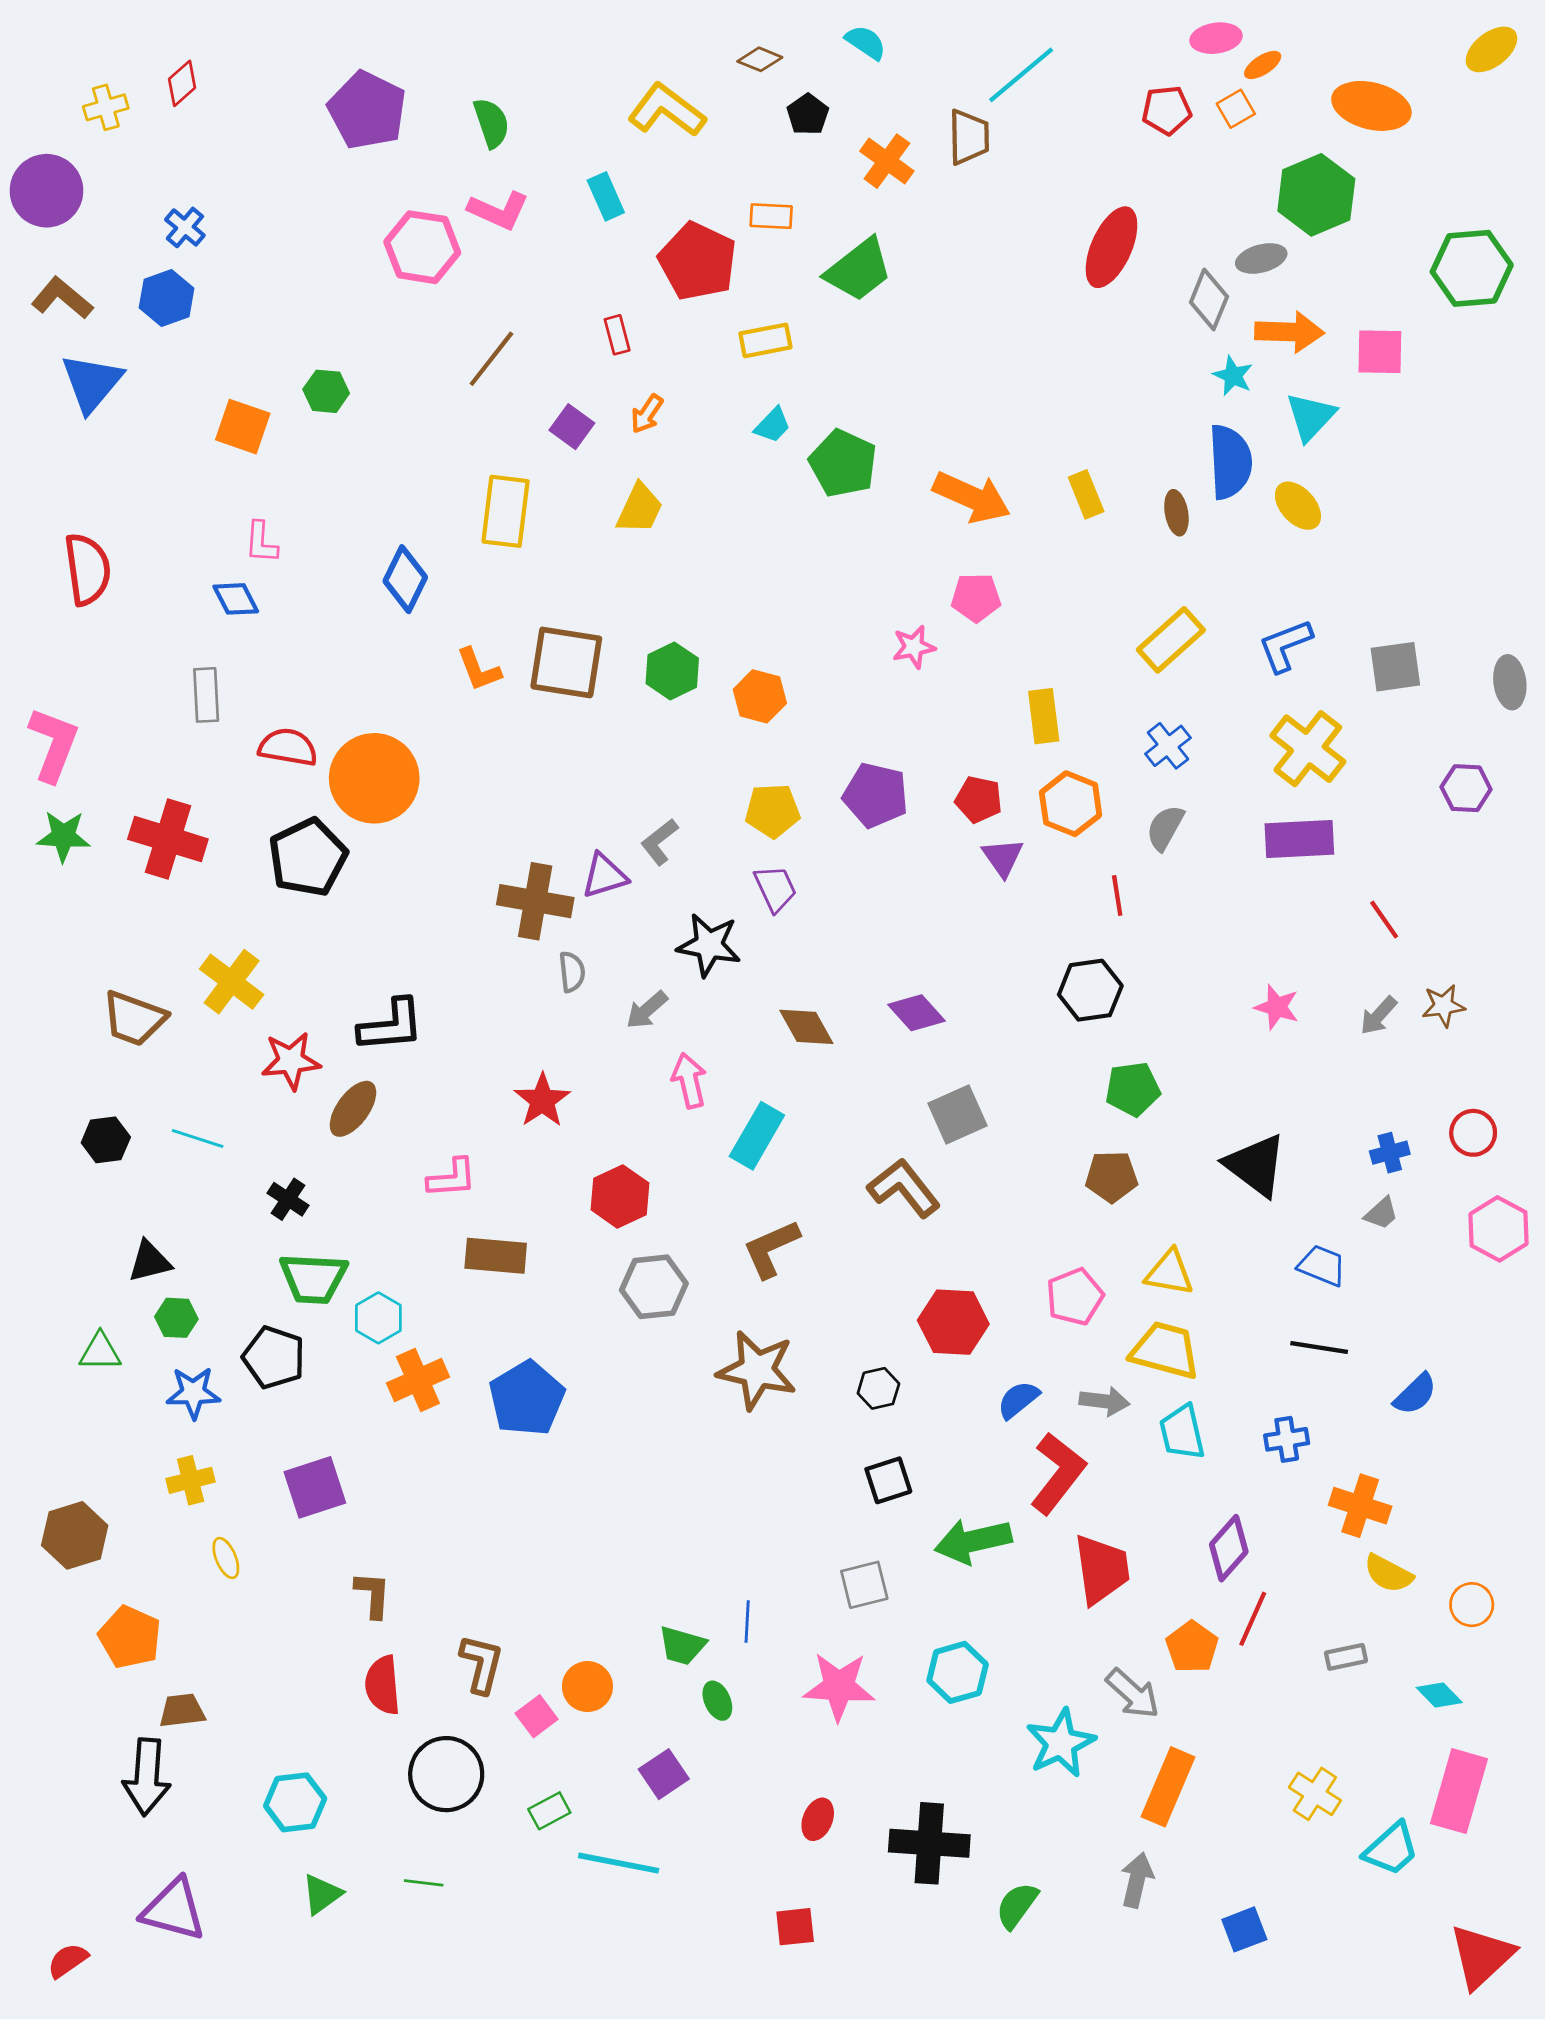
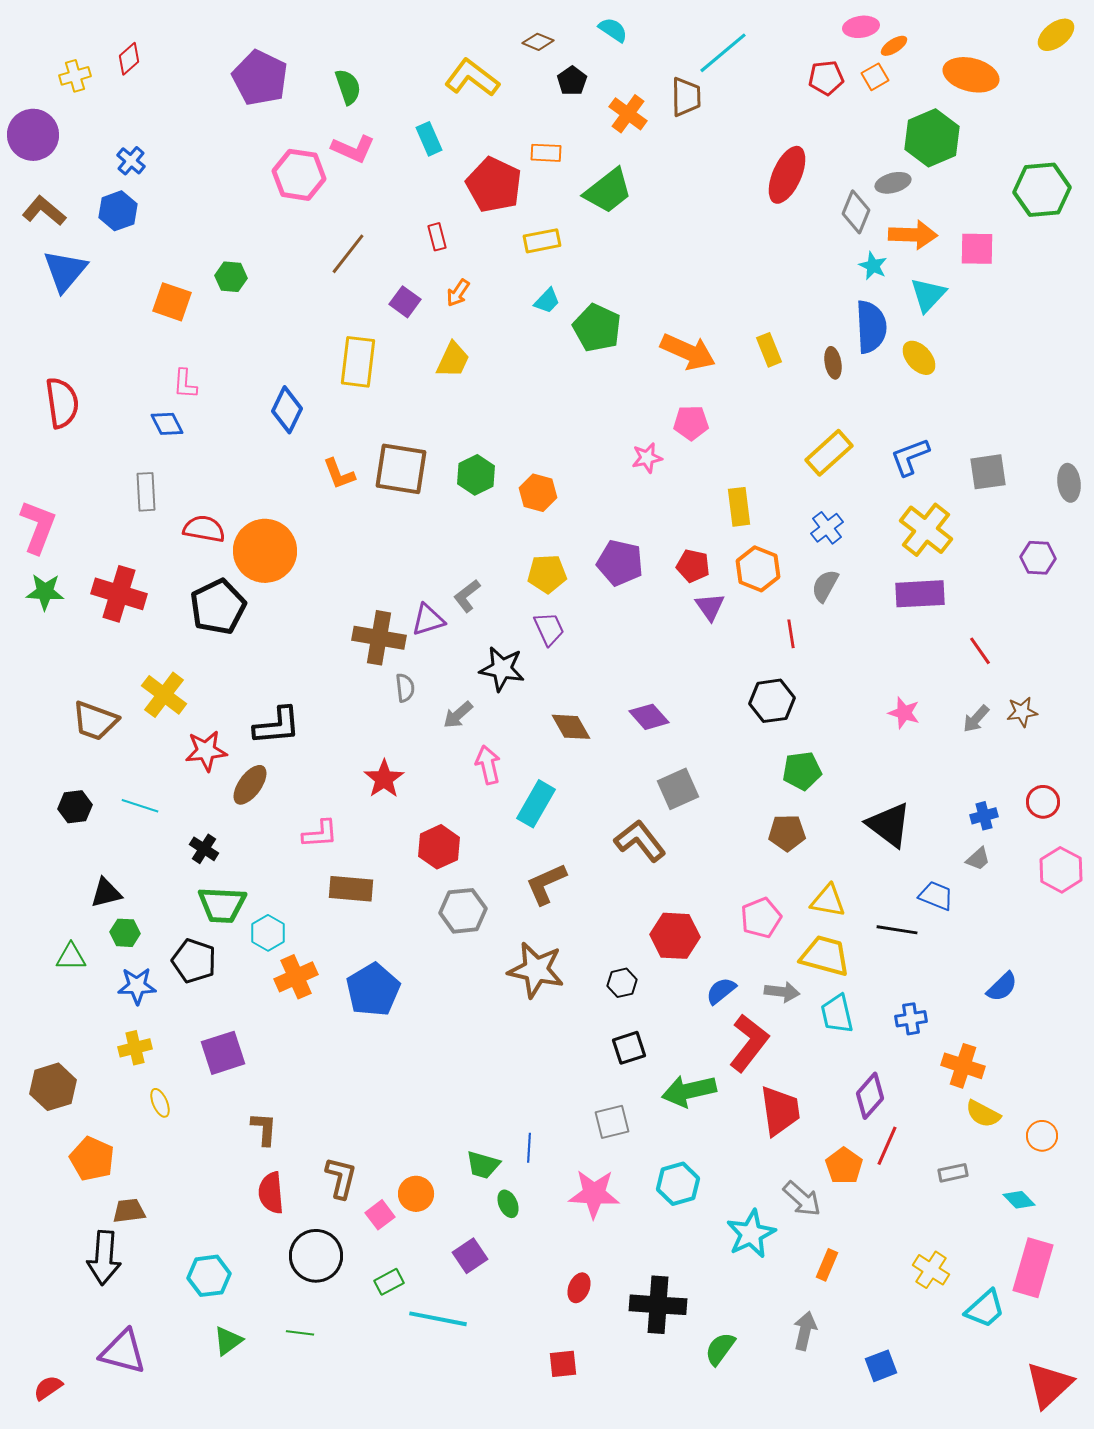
black line: (1319, 1348) -> (897, 930), moved
orange rectangle: (1168, 1787) -> (827, 1265), size x0.6

